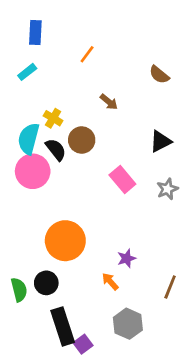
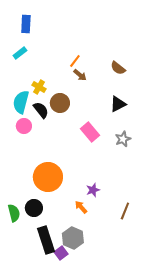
orange line: (87, 54) -> (75, 61), moved
brown semicircle: (159, 75) -> (118, 68), moved
pink circle: (33, 171) -> (24, 126), size x0.6
gray hexagon: (128, 324) -> (73, 238), moved

